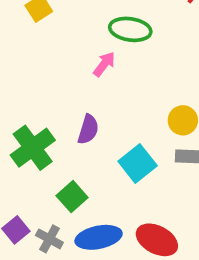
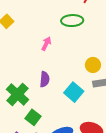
green ellipse: (130, 29) -> (72, 21), moved
green square: (72, 197) -> (33, 117), moved

